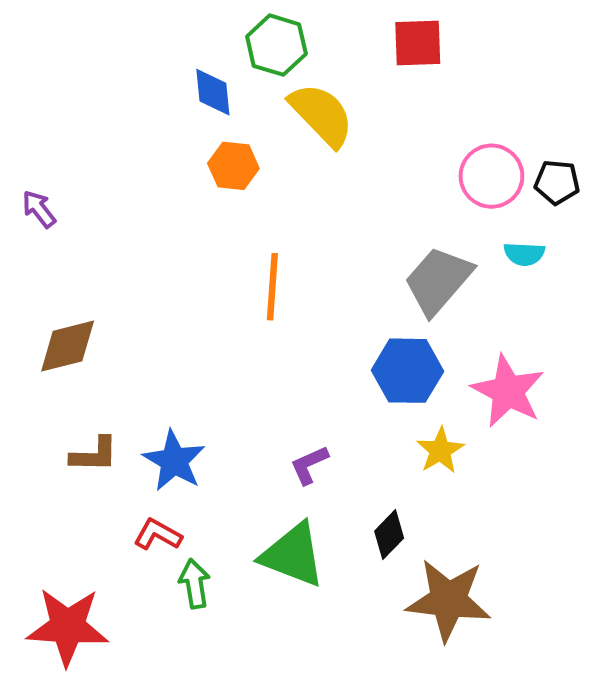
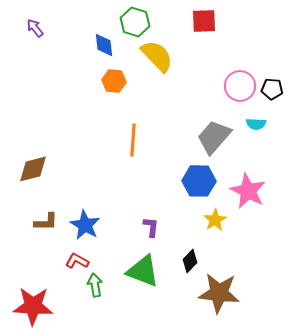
purple arrow: (39, 209) -> (35, 28), moved
purple L-shape: (309, 465) -> (151, 227), turned 120

